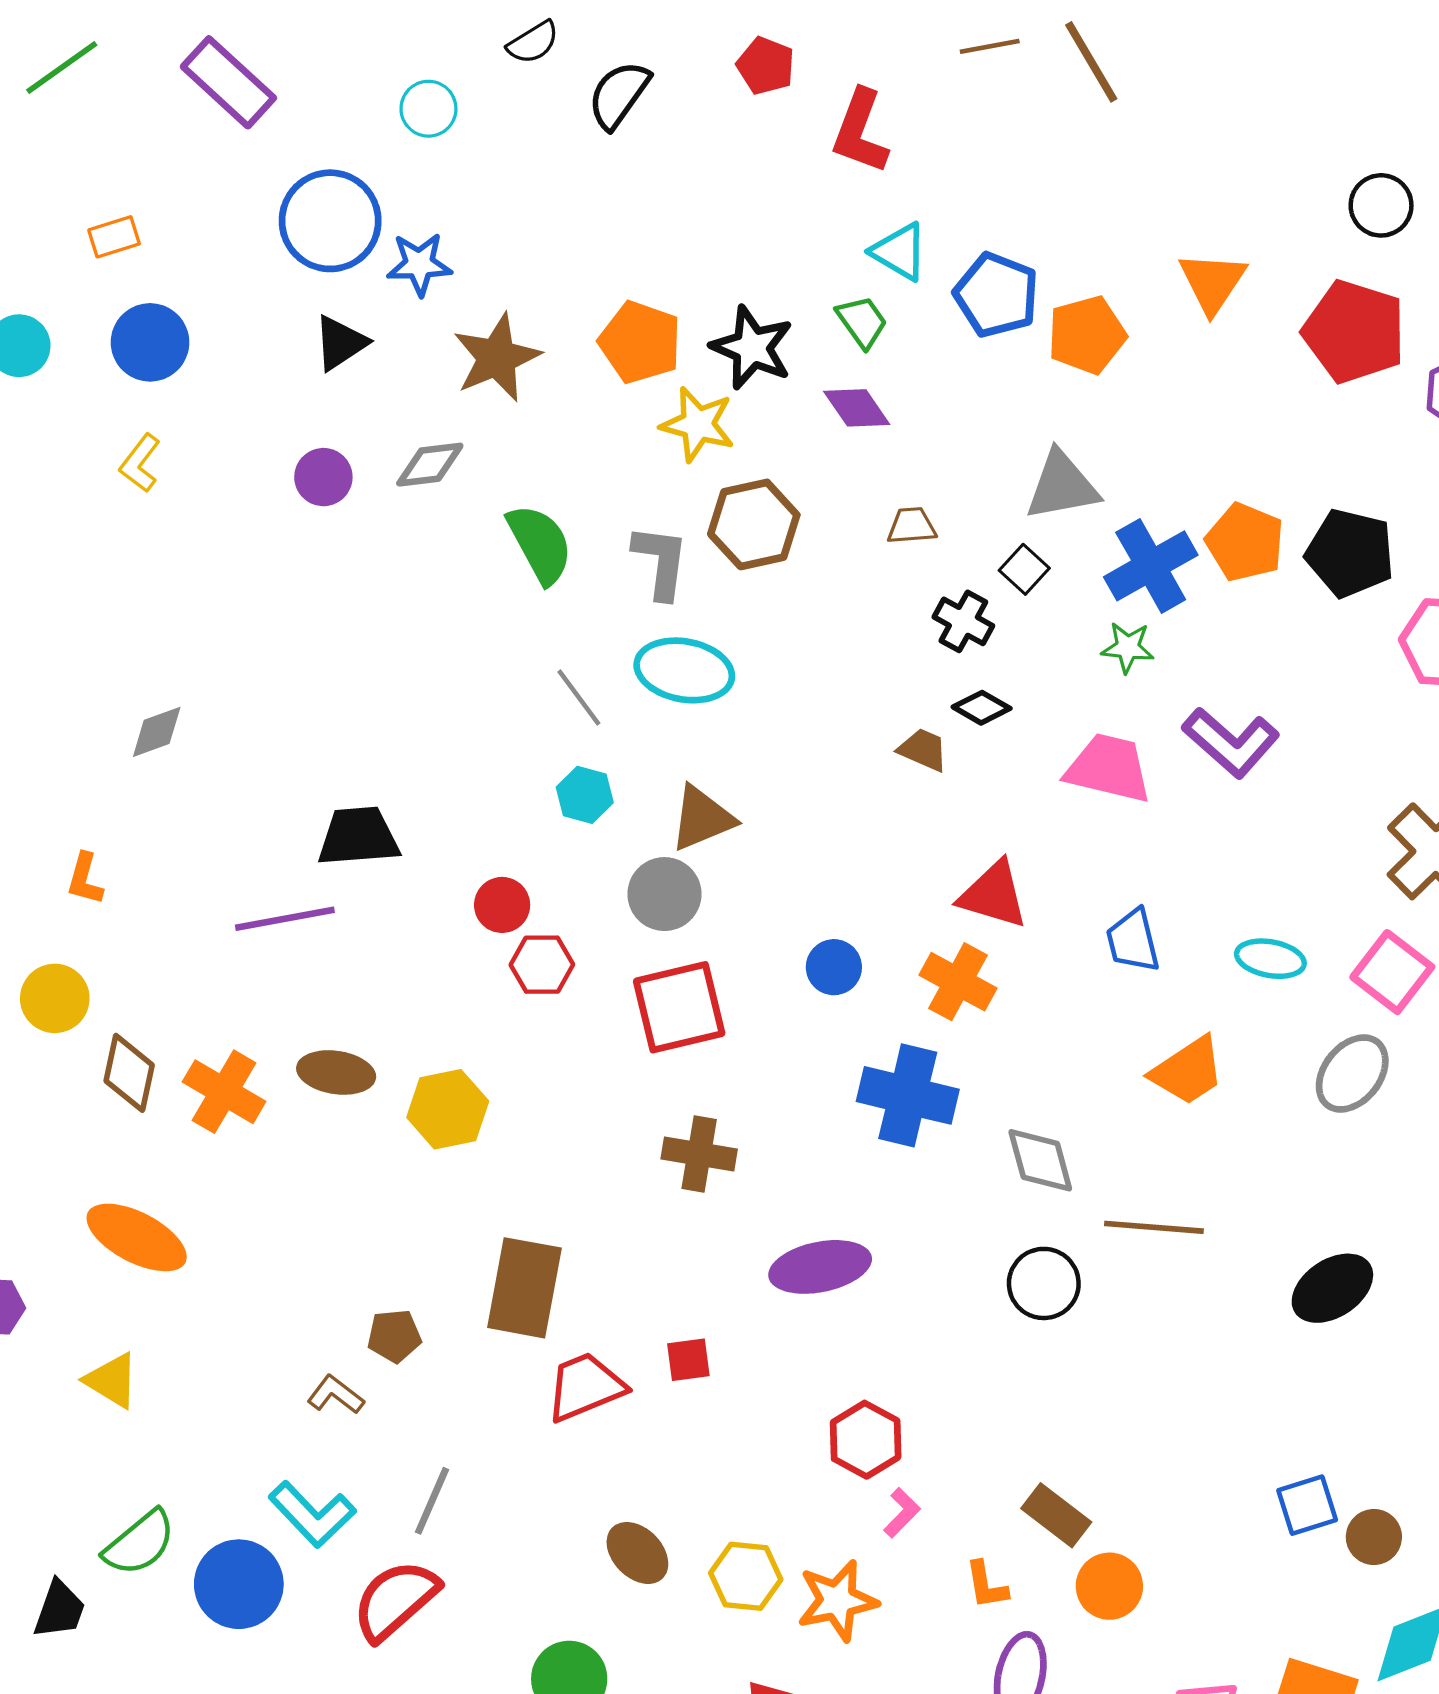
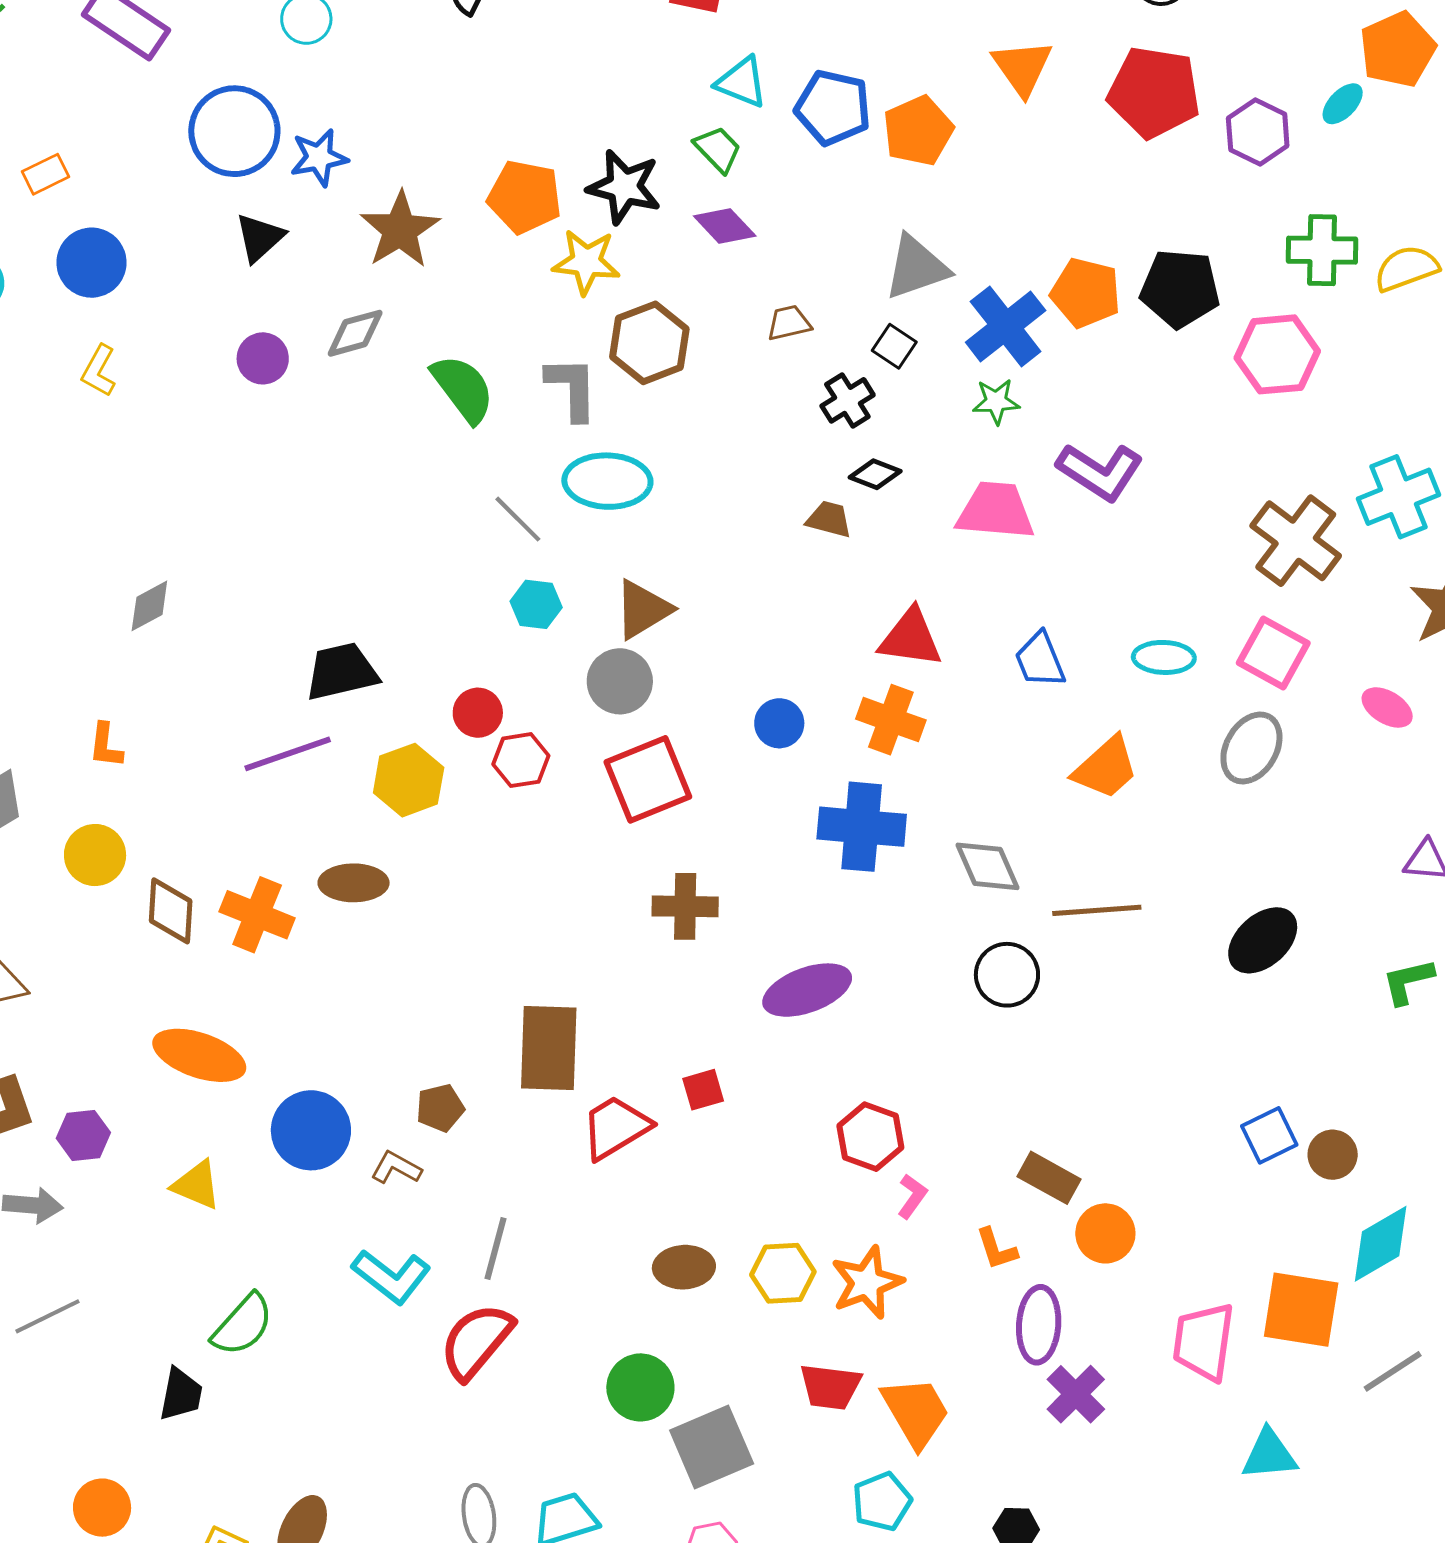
black cross: (963, 621) -> (847, 400), turned 38
yellow hexagon: (448, 1109) -> (409, 780), moved
brown ellipse: (637, 1553) -> (684, 1267), turned -40
blue circle: (239, 1584) -> (311, 1130), moved

